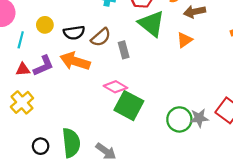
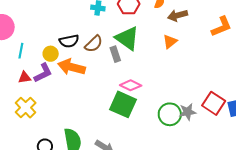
green triangle: (151, 24) -> (127, 38), moved
yellow circle: (45, 25) -> (51, 54), moved
pink diamond: (115, 87) -> (131, 85), moved

